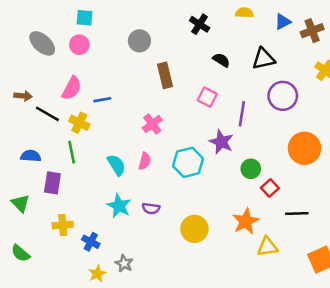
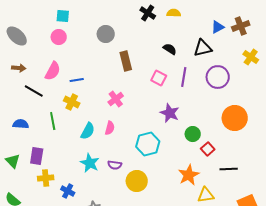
yellow semicircle: (244, 13) -> (174, 13), moved
blue triangle: (283, 22) -> (218, 27), moved
black cross: (200, 24) -> (148, 13), moved
gray ellipse: (42, 43) -> (17, 36), moved
brown arrow: (23, 96) -> (19, 68), moved
purple line: (242, 114) -> (184, 77), moved
yellow cross: (79, 123) -> (72, 102), moved
cyan hexagon: (188, 162) -> (148, 144), moved
cyan semicircle: (116, 165) -> (88, 131), turned 60
purple rectangle: (52, 183) -> (37, 156), moved
yellow circle: (194, 229) -> (137, 181), moved

